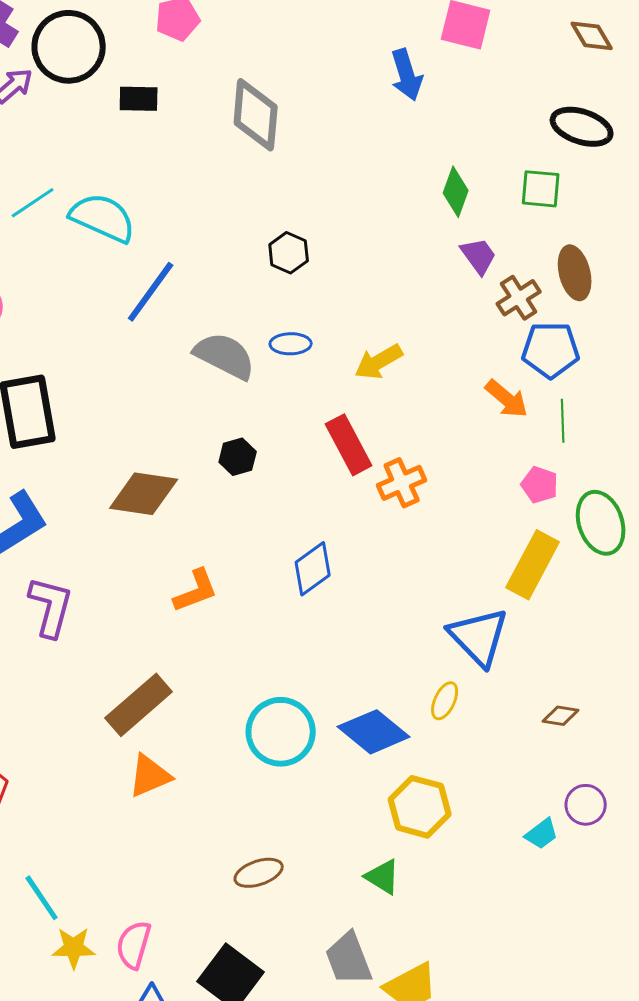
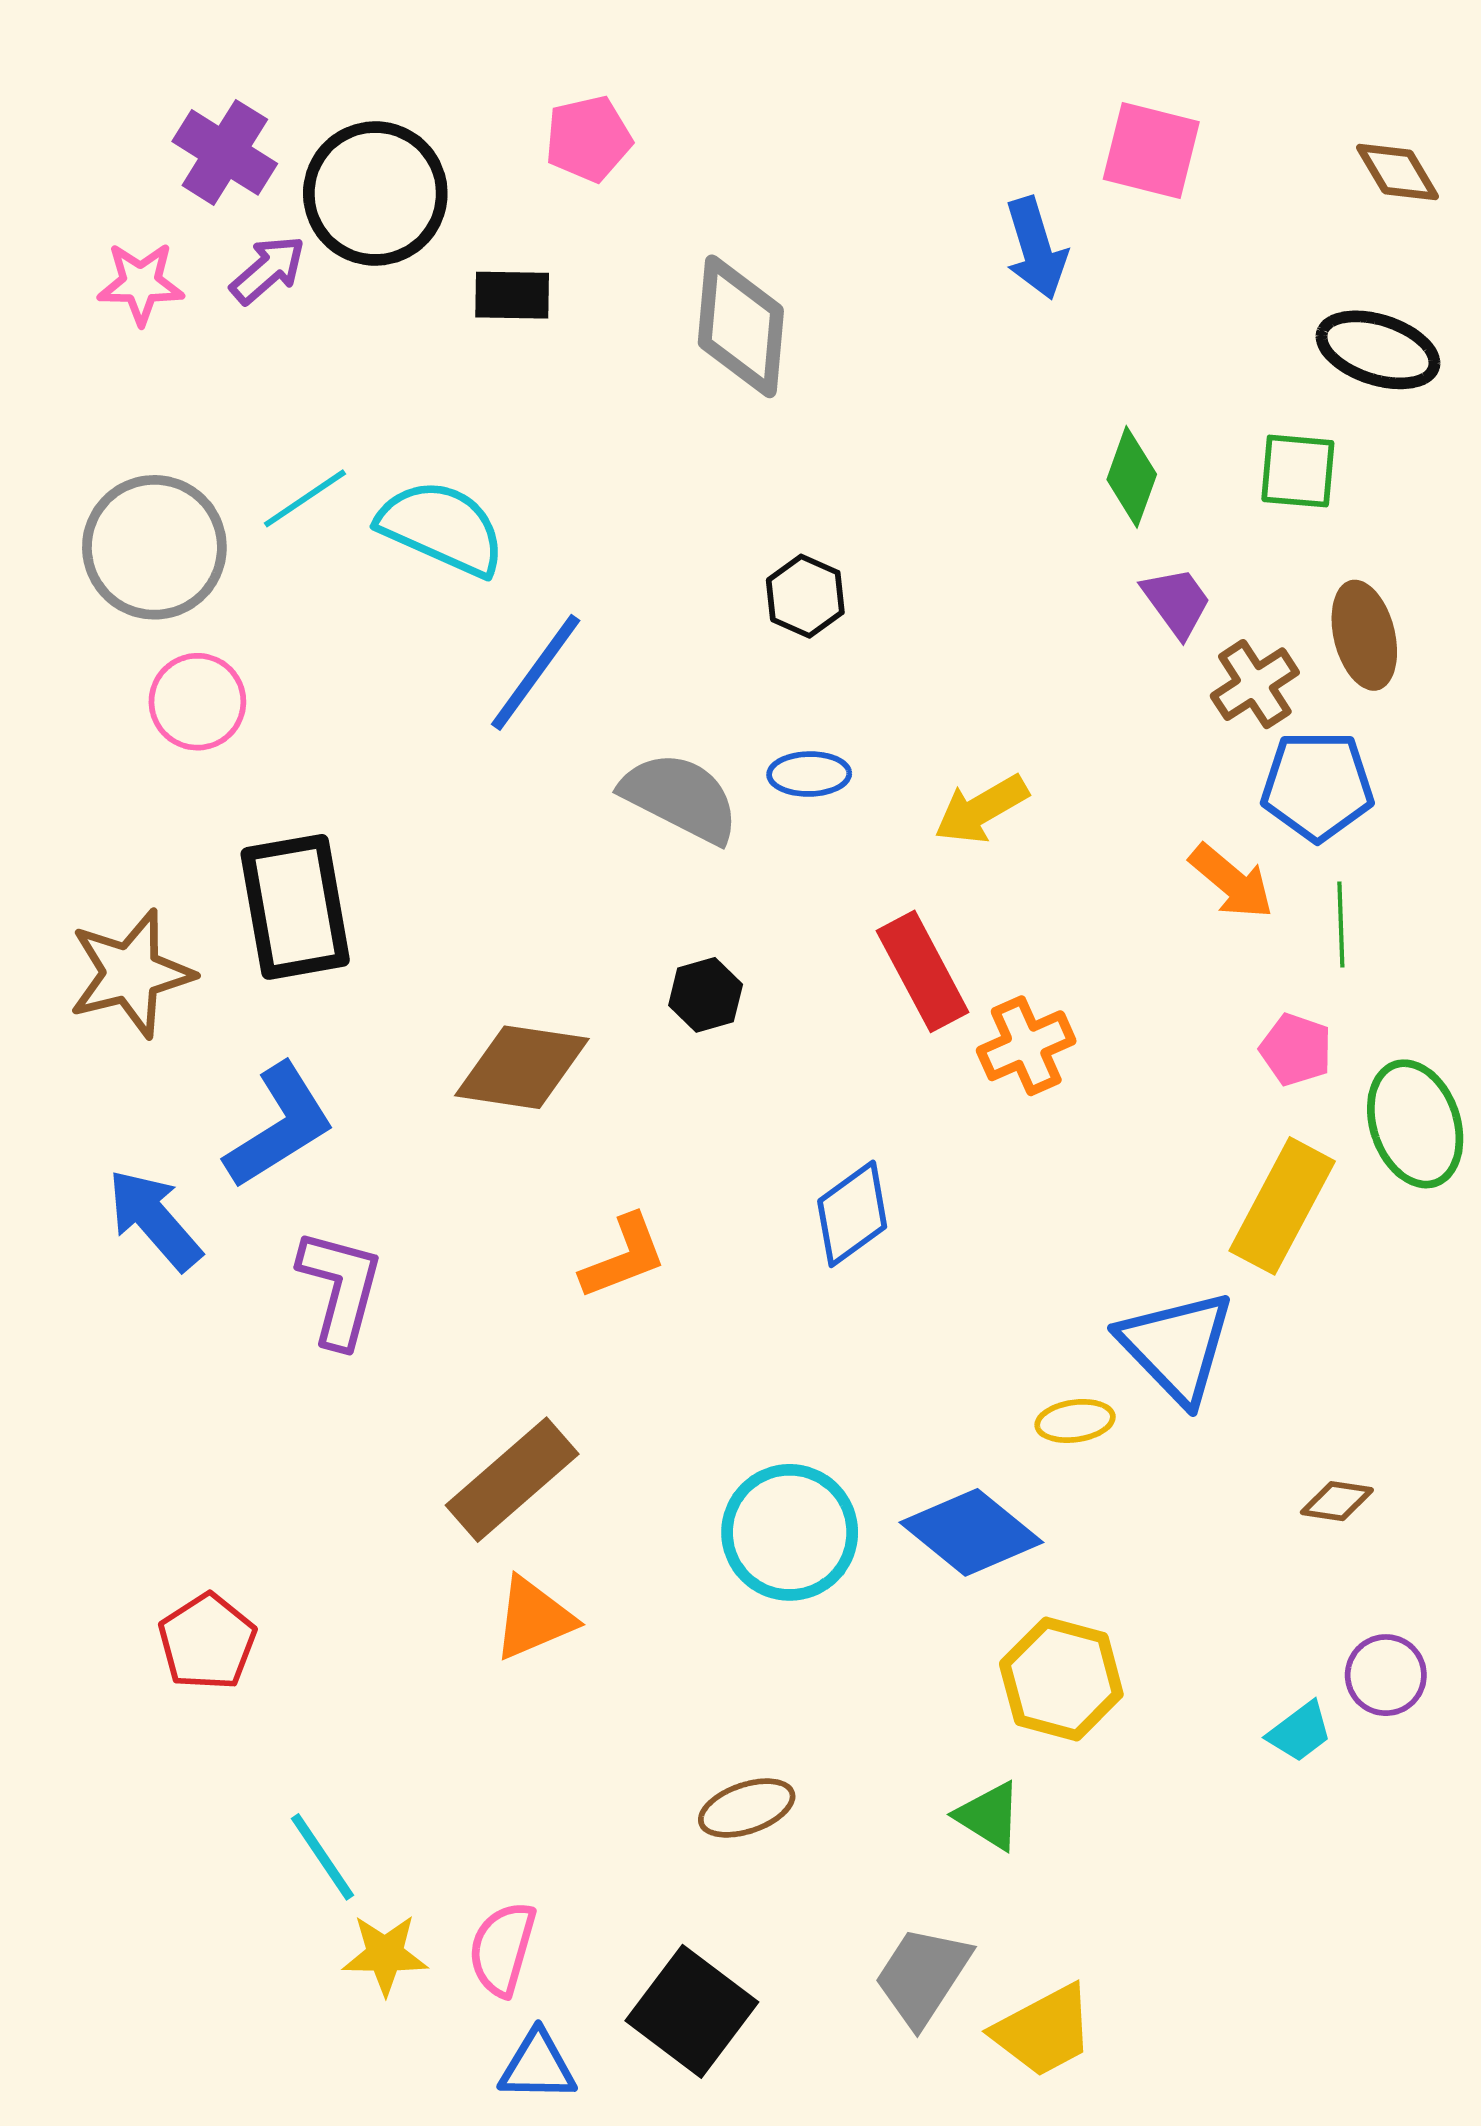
yellow ellipse: (445, 701) -> (1075, 1421), moved, turned 57
gray trapezoid: (349, 959) -> (923, 1976), turned 54

